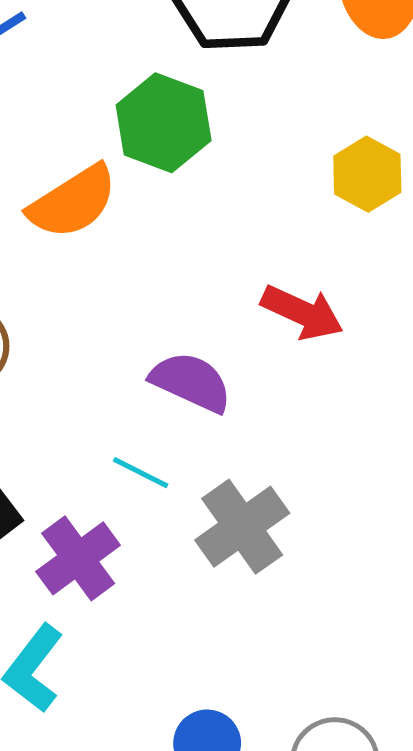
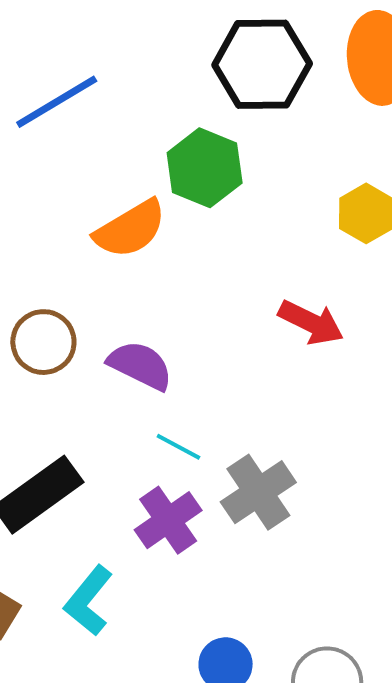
purple semicircle: (191, 382) -> (140, 365), moved
purple cross: (78, 558) -> (168, 520), moved

